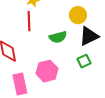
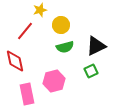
yellow circle: (78, 15) -> (61, 25), moved
red line: (29, 21) -> (25, 31), moved, turned 42

